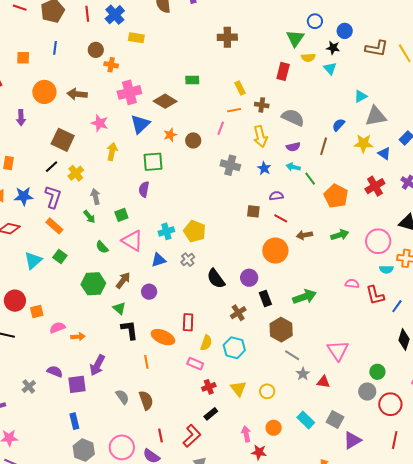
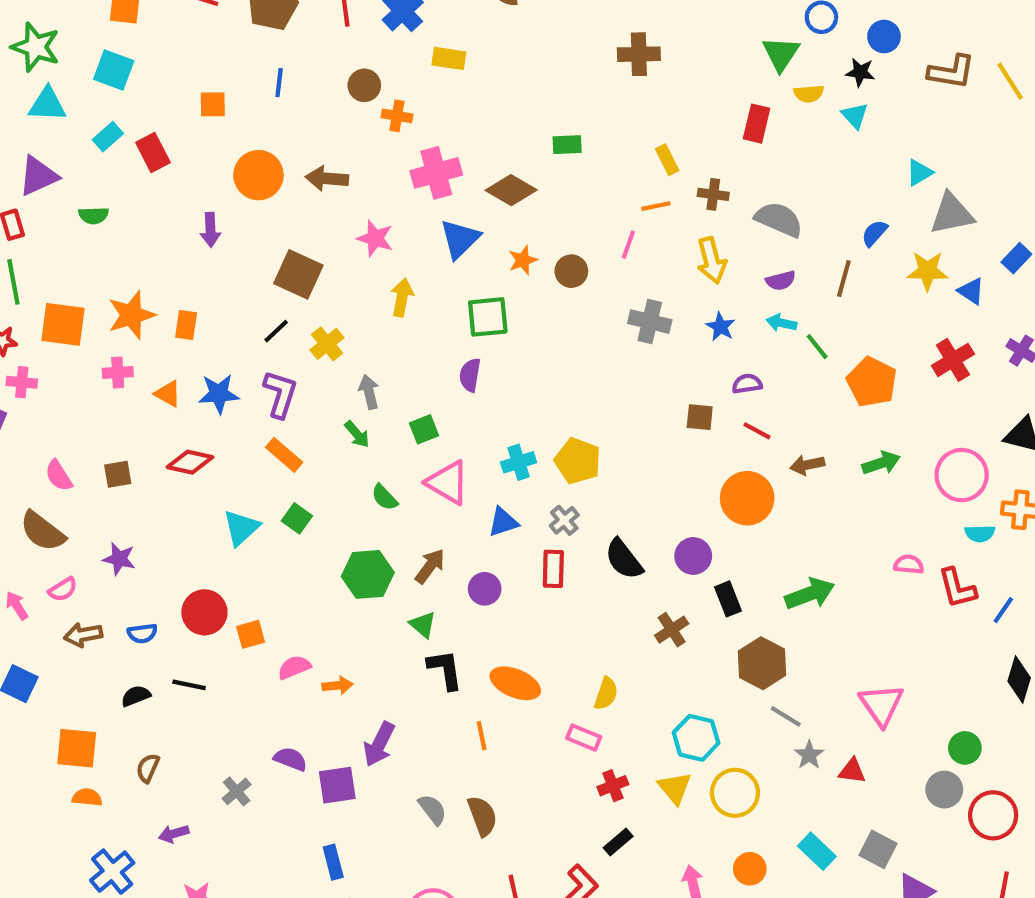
red rectangle: (188, 322) -> (553, 569), moved
cyan hexagon: (234, 348) -> (696, 738), moved
yellow circle: (267, 391) -> (735, 793), size x1.5

